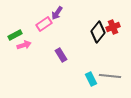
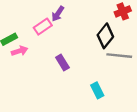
red cross: (113, 27) -> (123, 11), moved
gray line: (110, 76) -> (119, 56), moved

